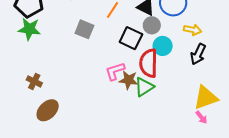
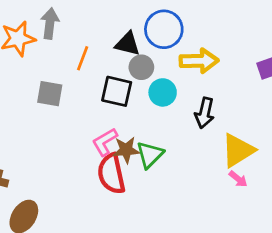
yellow arrow: (193, 30) -> (199, 61), size x1.5
black arrow: (198, 54) -> (205, 113), moved
red semicircle: (149, 63) -> (111, 174), moved

